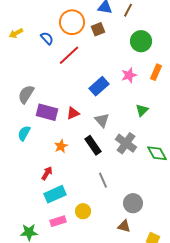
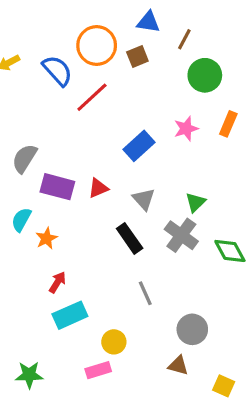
brown line: (128, 10) -> (184, 39), moved
blue semicircle: (47, 38) -> (57, 71), size x1.5
green triangle: (142, 110) -> (195, 202), moved
orange star: (61, 146) -> (46, 238), moved
pink rectangle: (58, 221) -> (98, 370), moved

